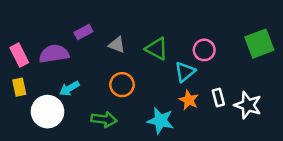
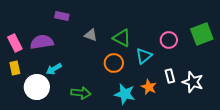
purple rectangle: (83, 32) -> (62, 16), moved, turned 40
pink circle: (204, 50) -> (169, 40), moved
orange circle: (122, 85) -> (114, 63), moved
orange star: (189, 100) -> (149, 87), moved

